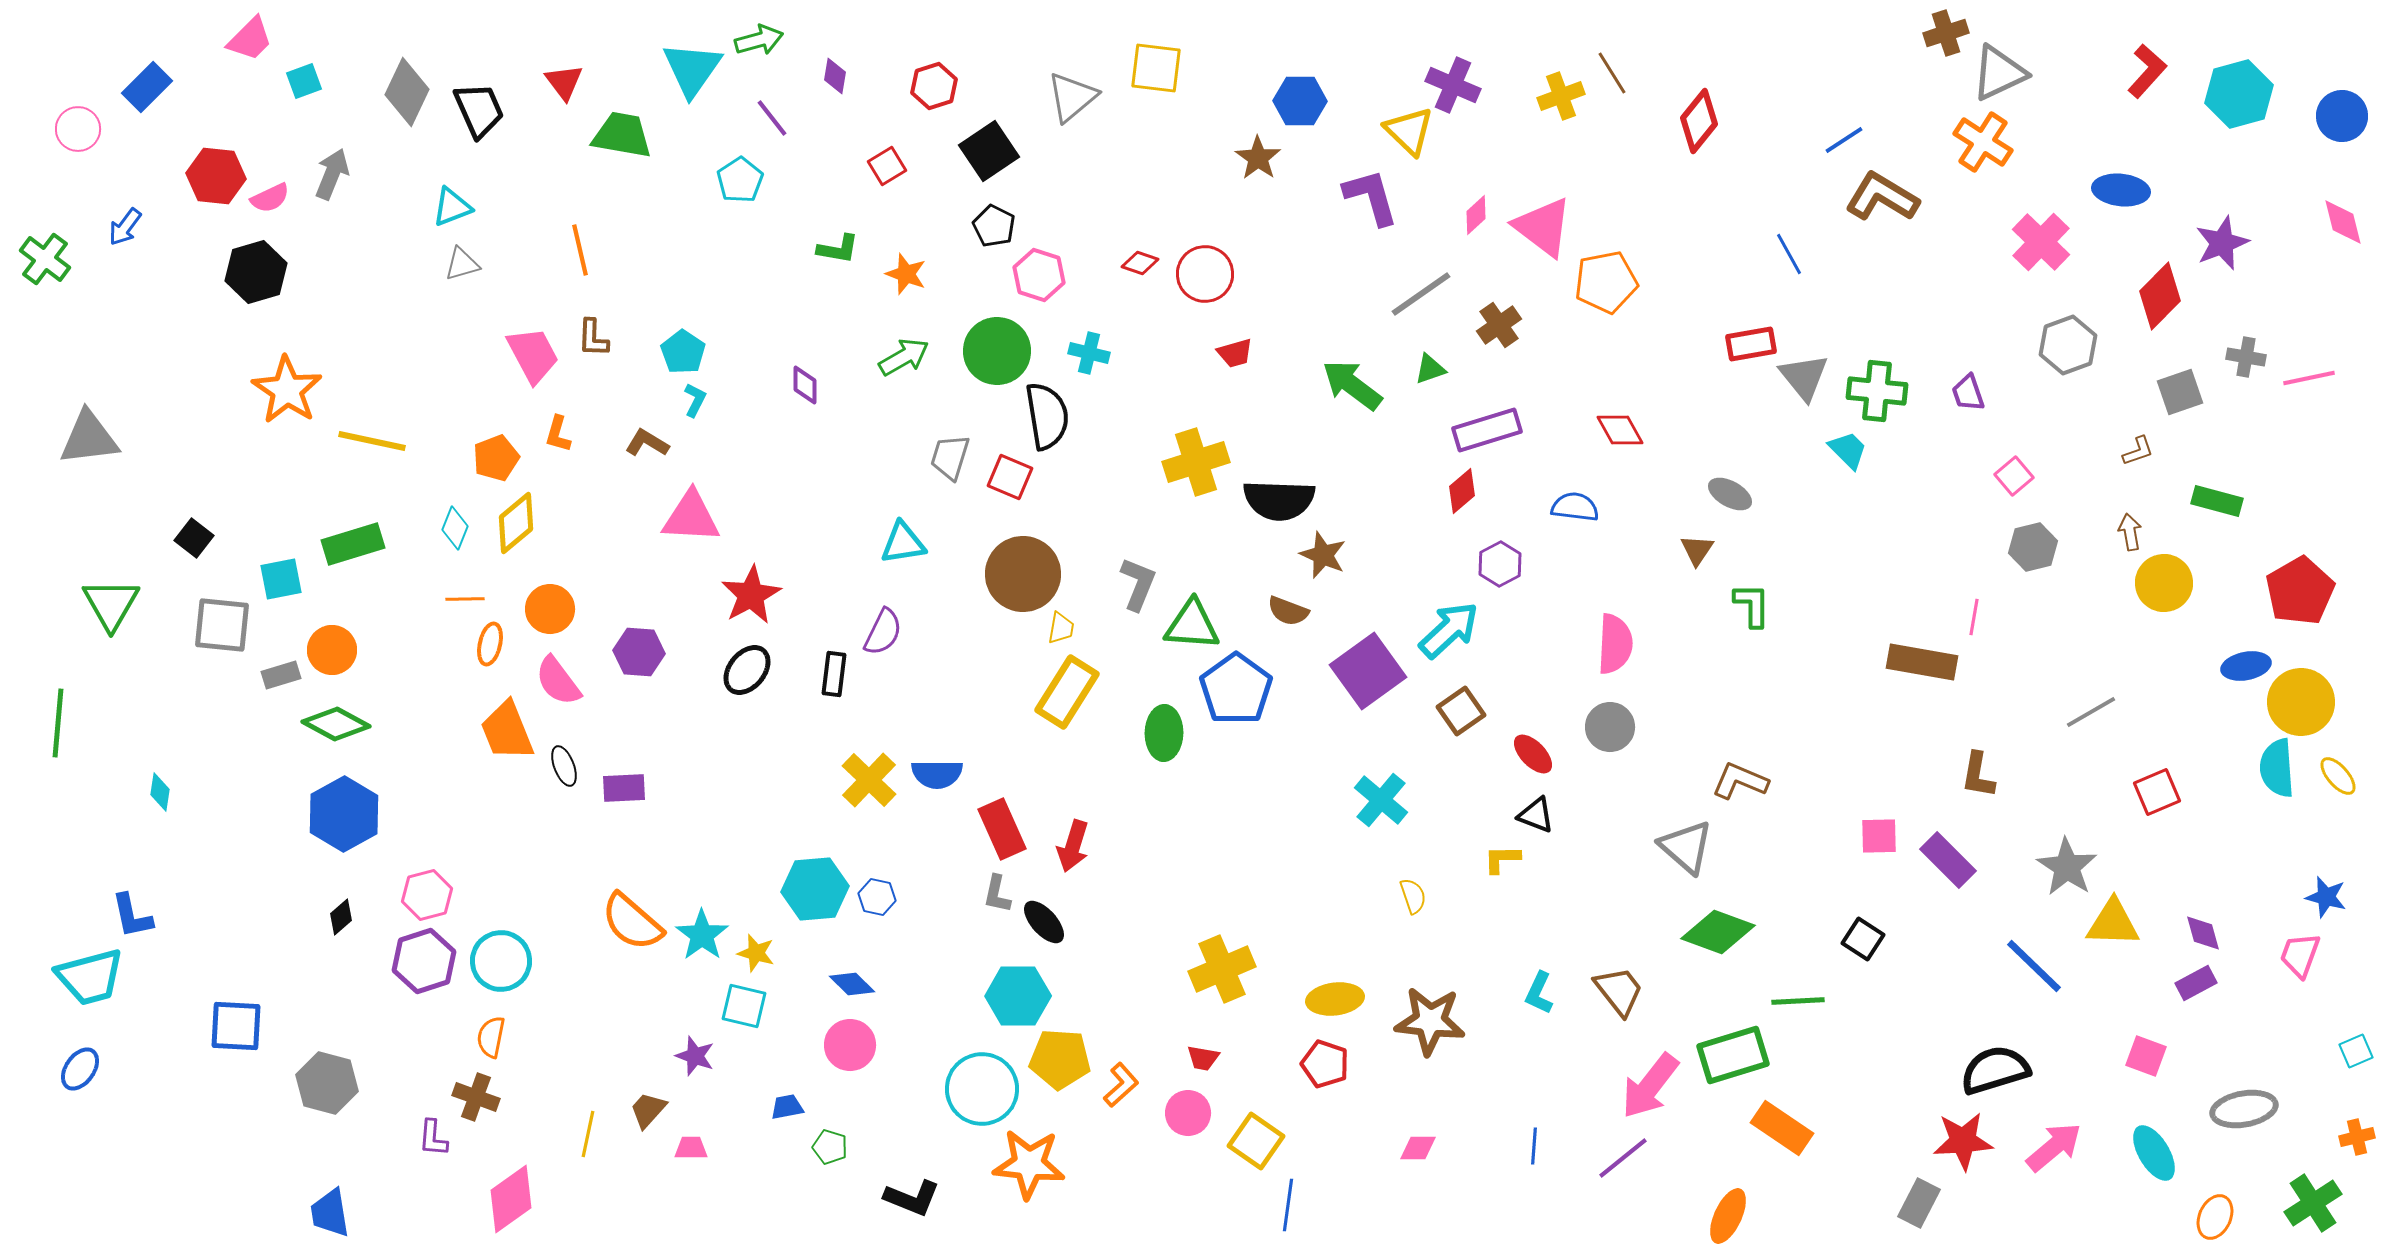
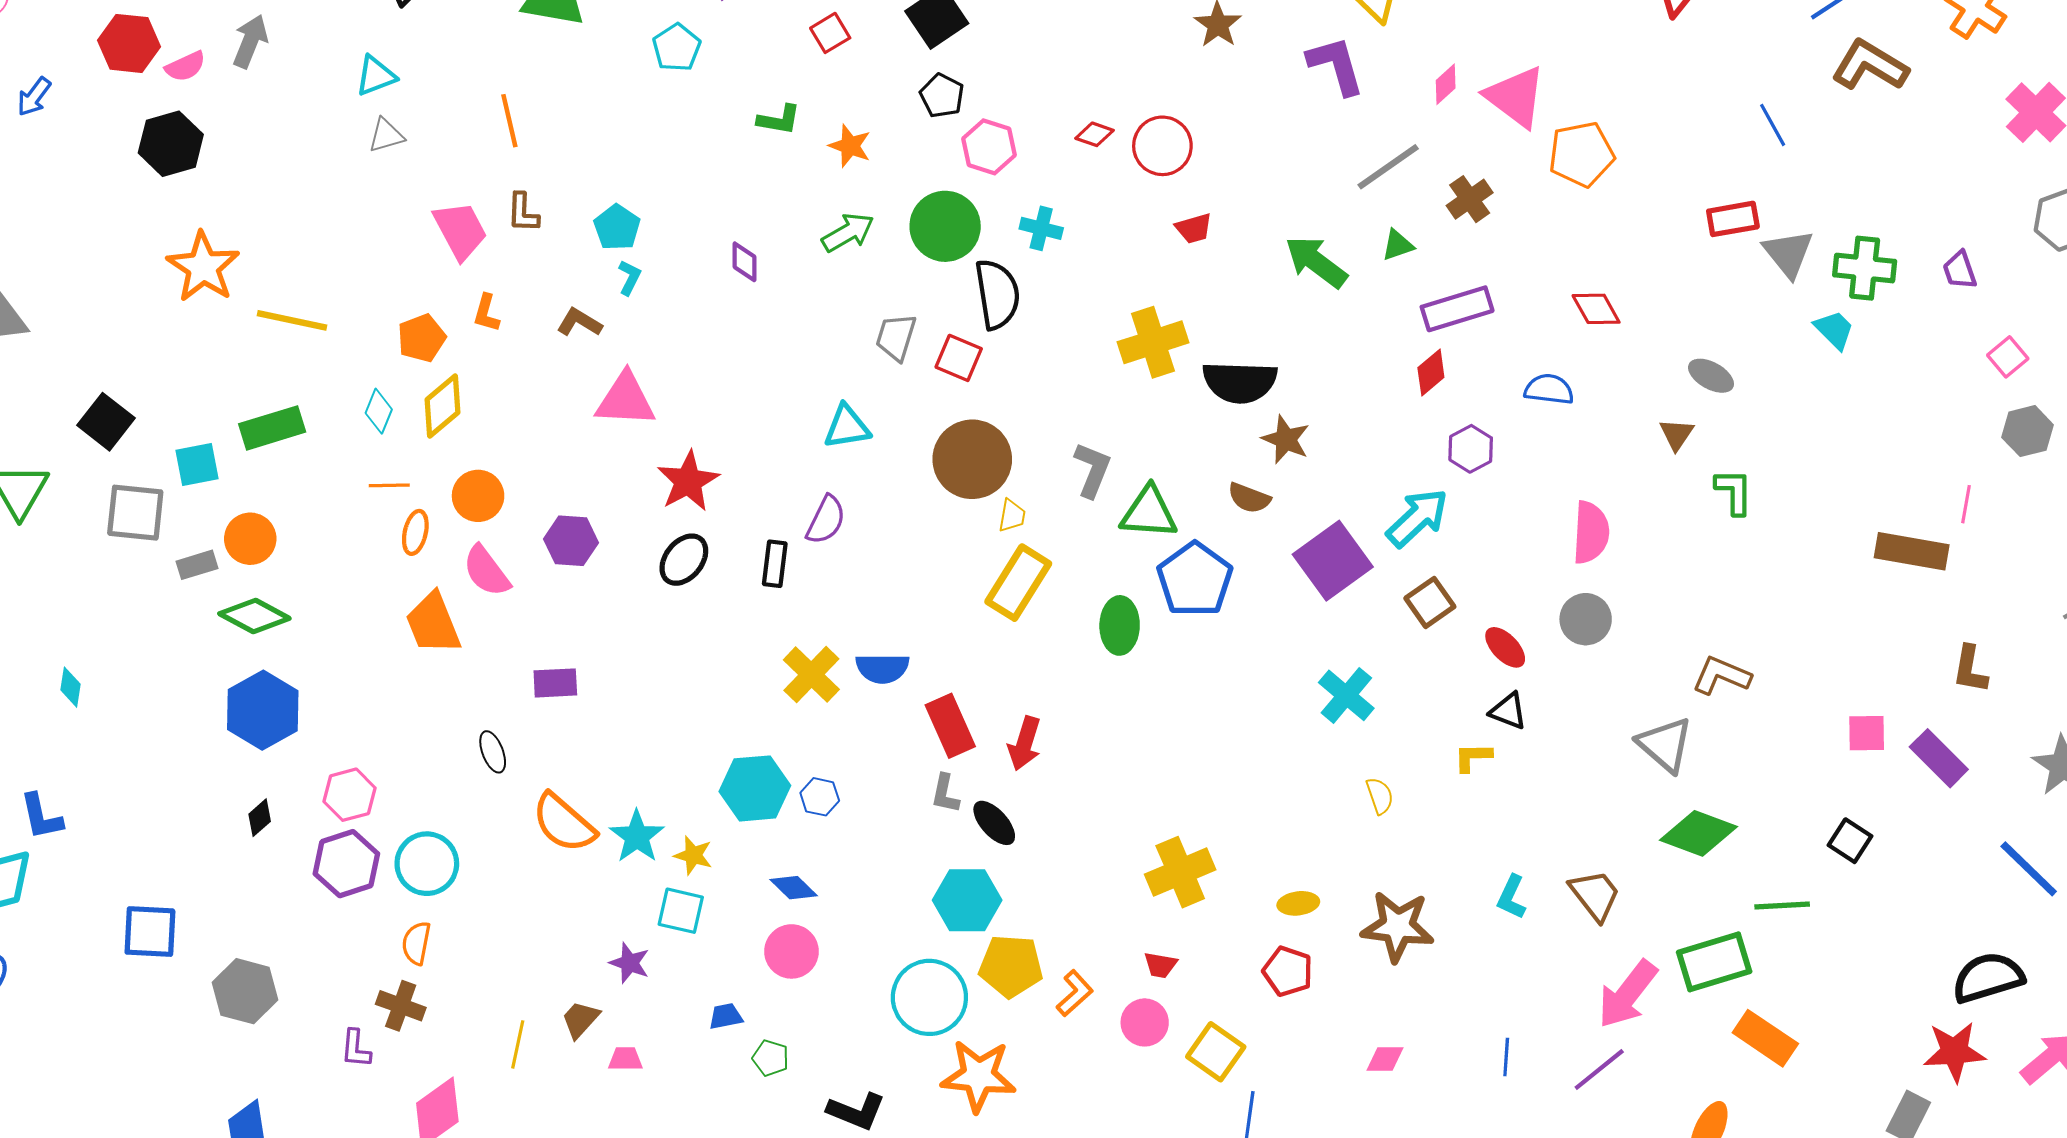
black square: (194, 538) -> (106, 422), size x1.4
black ellipse: (564, 766) -> (493, 752), moved
yellow ellipse: (1335, 999) -> (1298, 903), size x0.7

